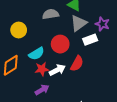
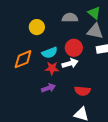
gray triangle: (79, 23) -> (95, 31), turned 36
red semicircle: (77, 64) -> (82, 91), moved, turned 56
white arrow: (57, 70) -> (70, 63), moved

